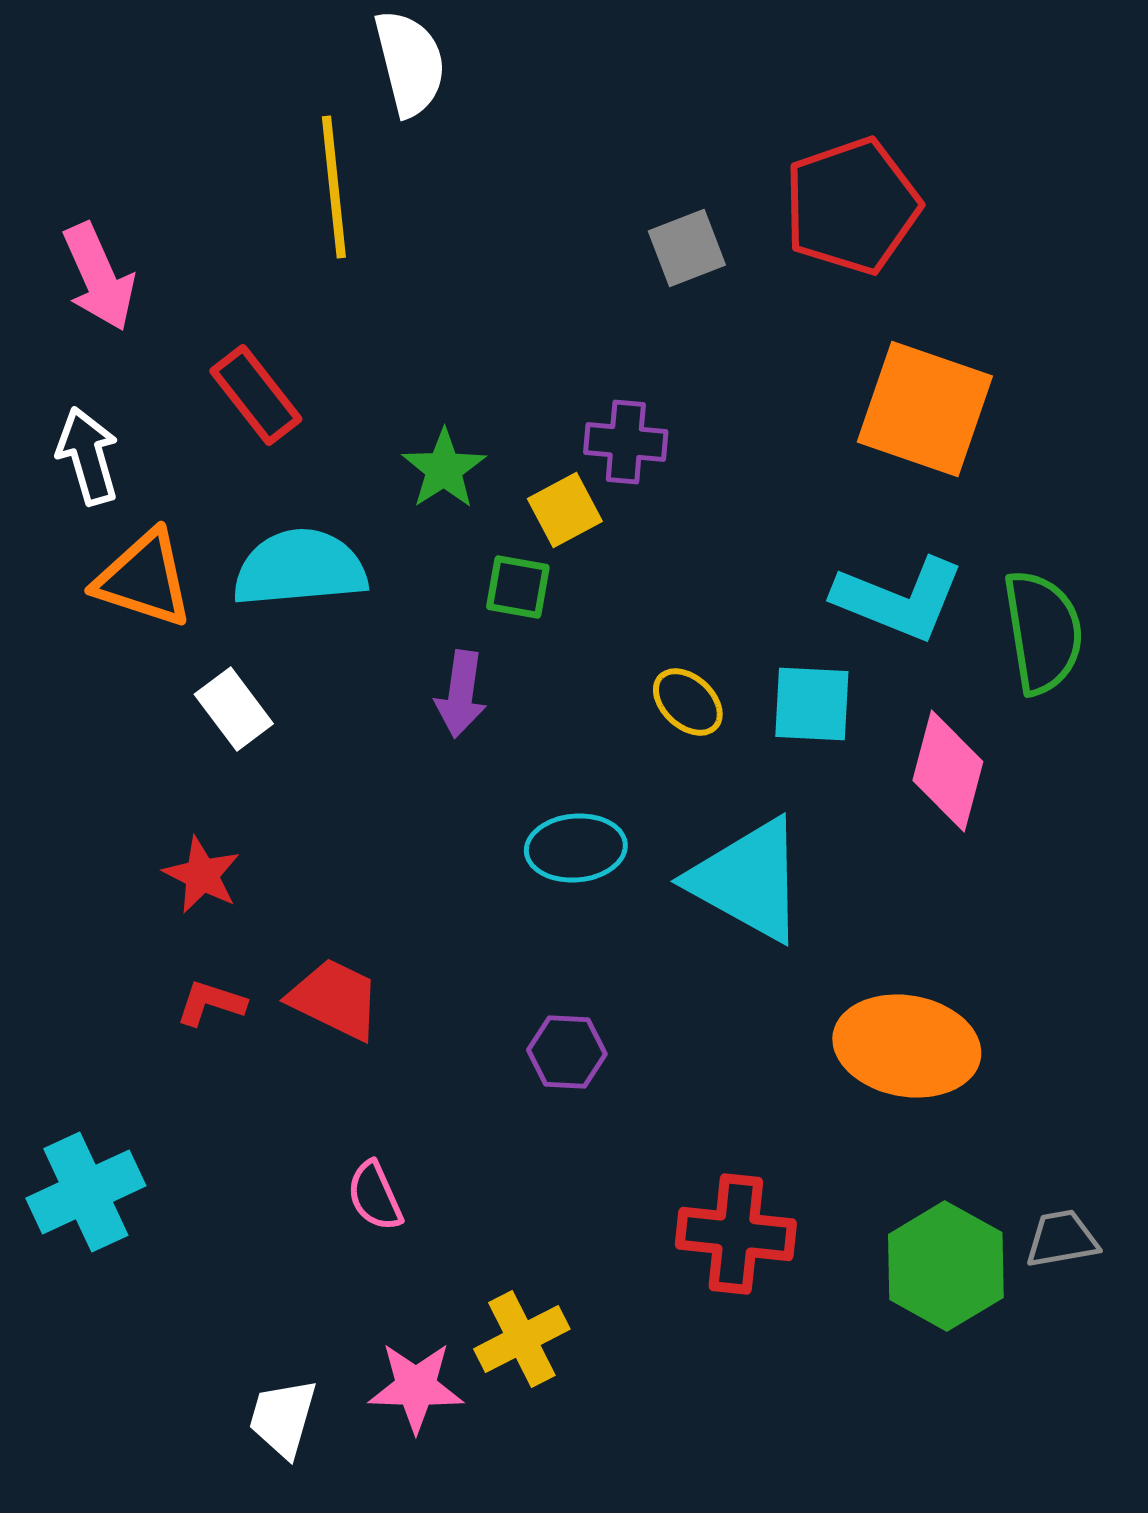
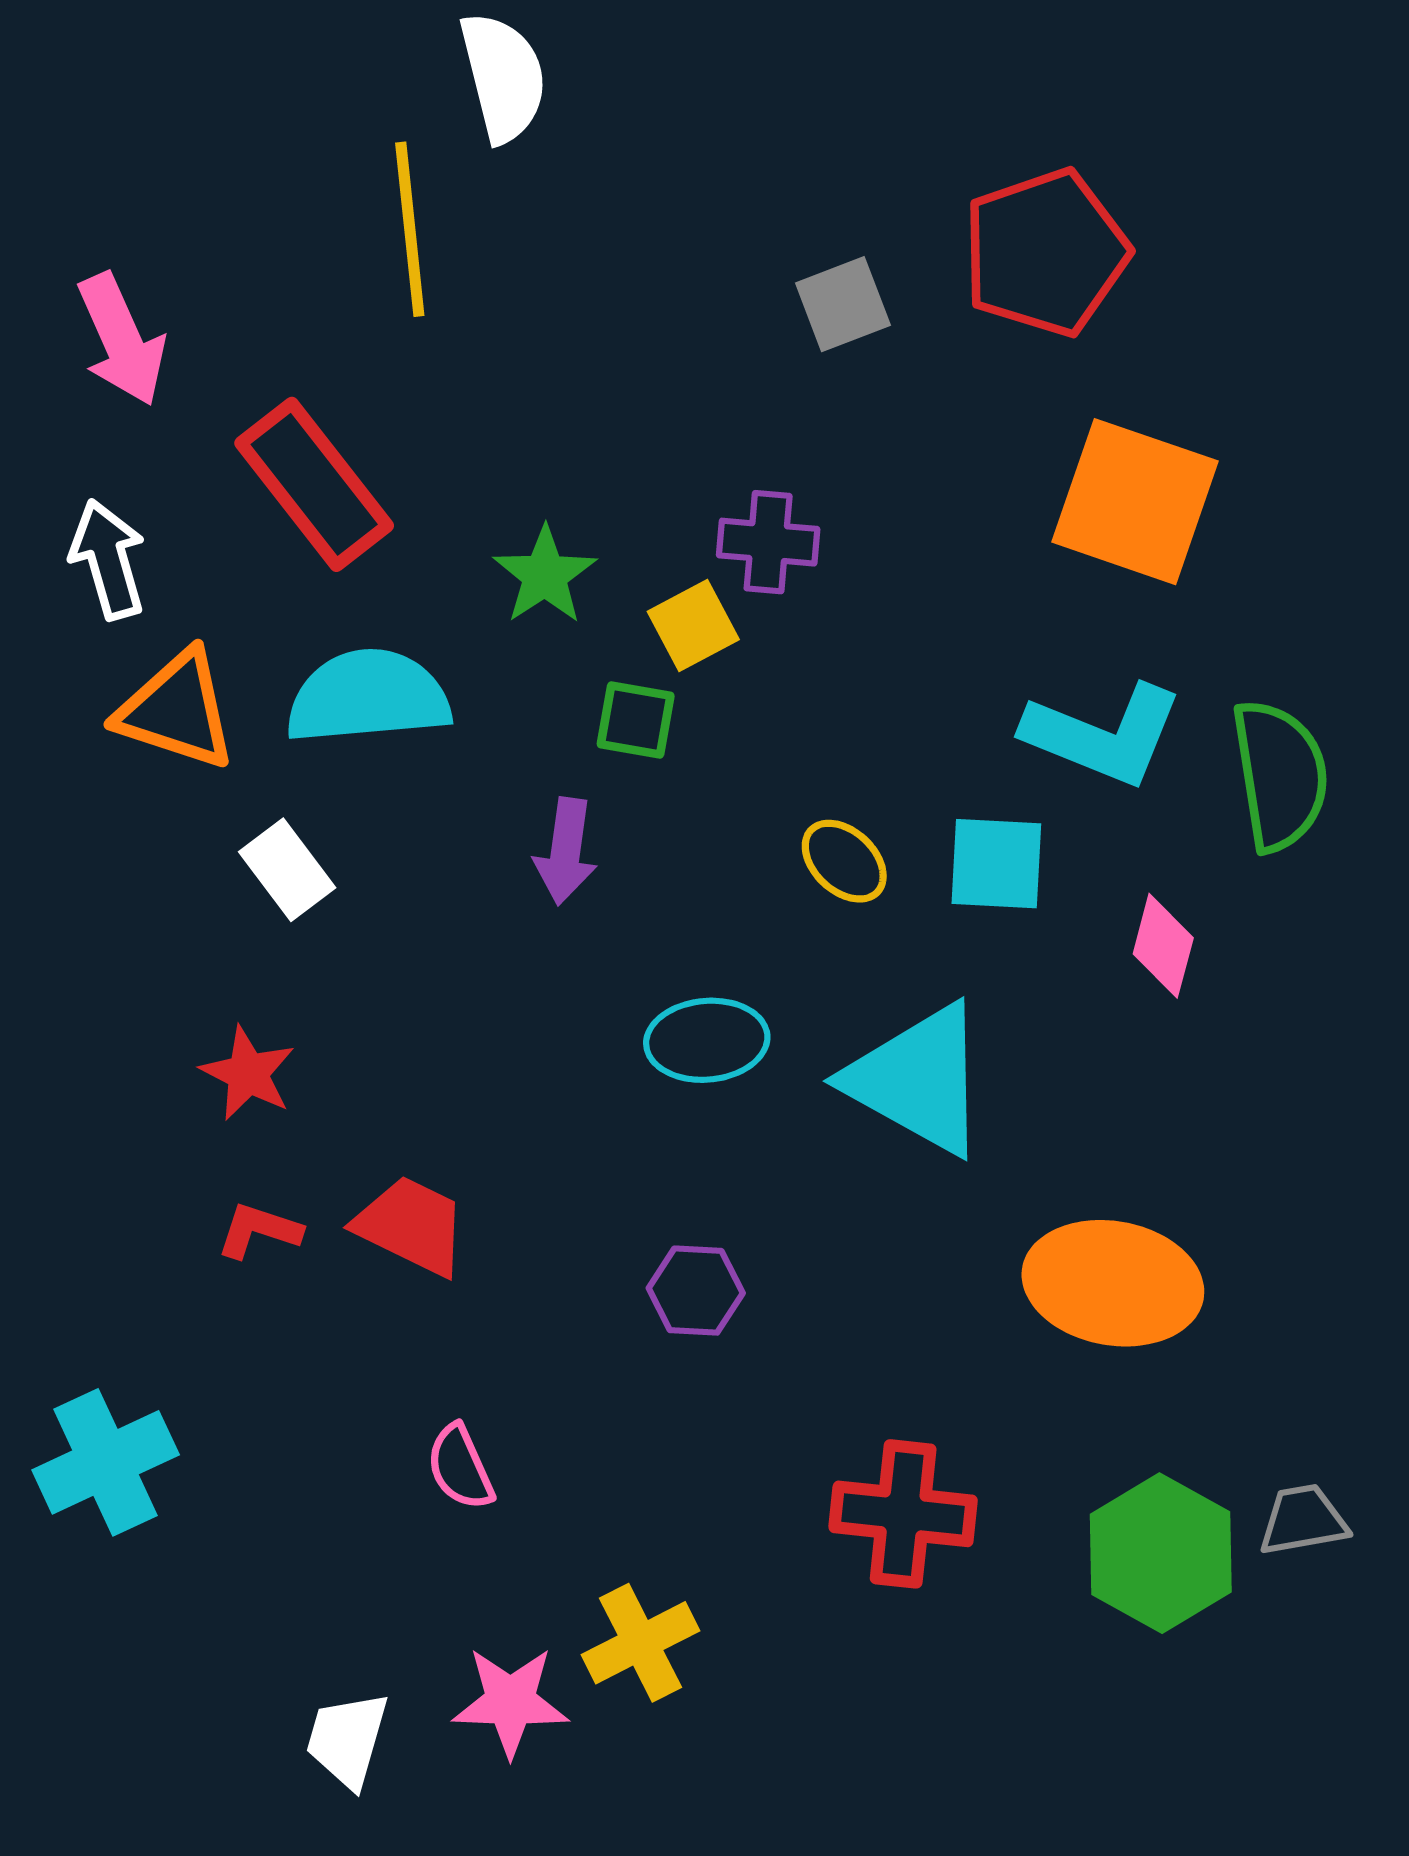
red rectangle: (256, 395) -> (314, 484), size x1.4
pink diamond: (948, 771) -> (1163, 946), size x0.7

